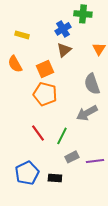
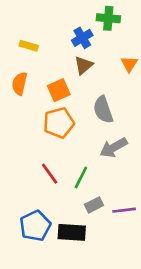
orange semicircle: (15, 64) -> (20, 84), turned 42
gray semicircle: (92, 84) -> (103, 110), moved
orange pentagon: (45, 94) -> (59, 123), turned -30
black rectangle: (55, 178) -> (72, 232), size x1.5

